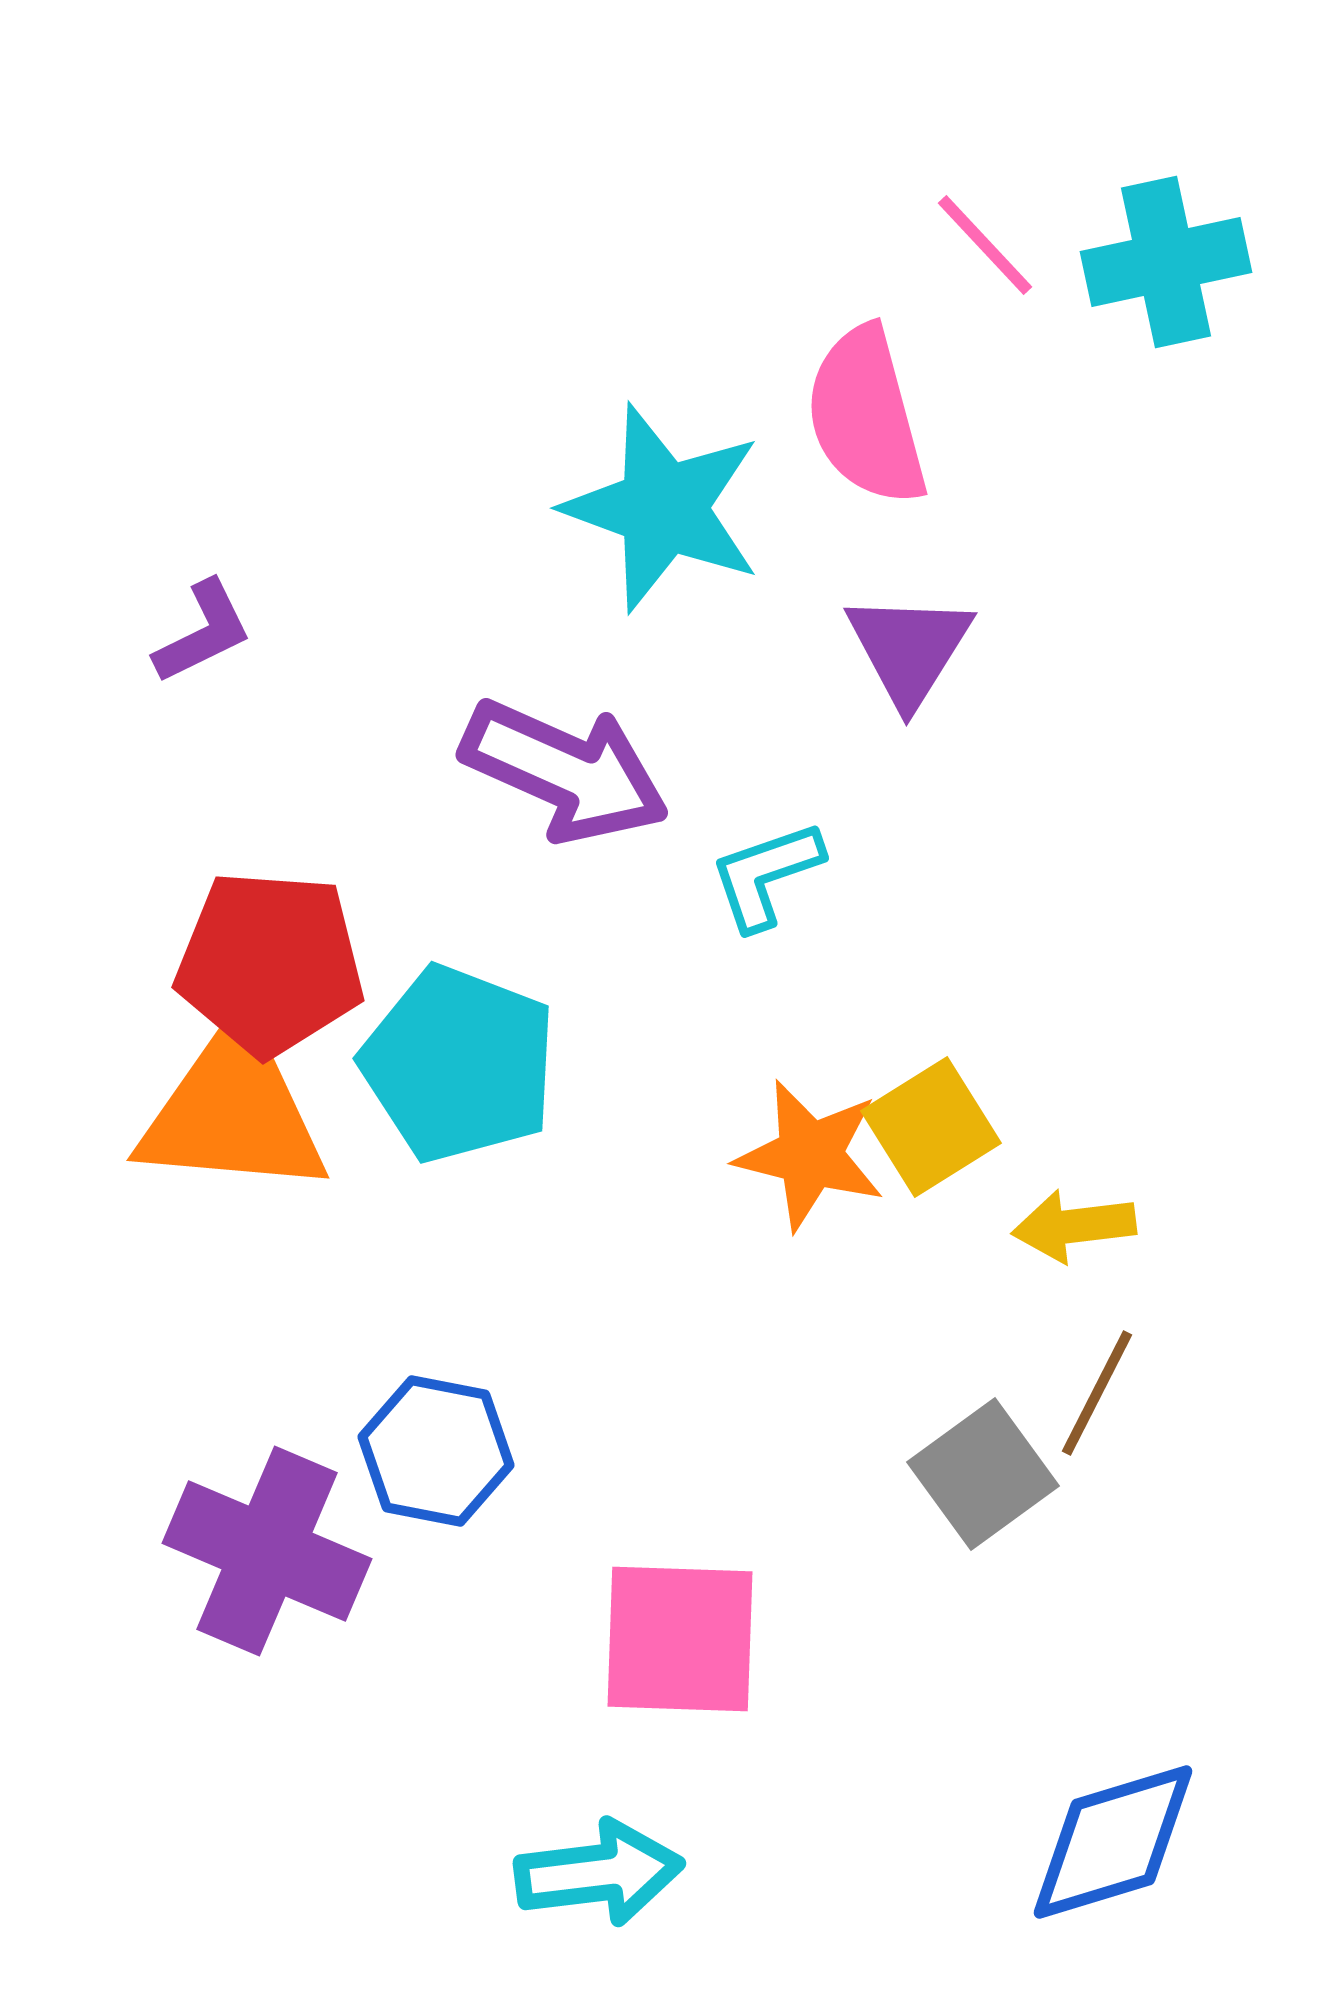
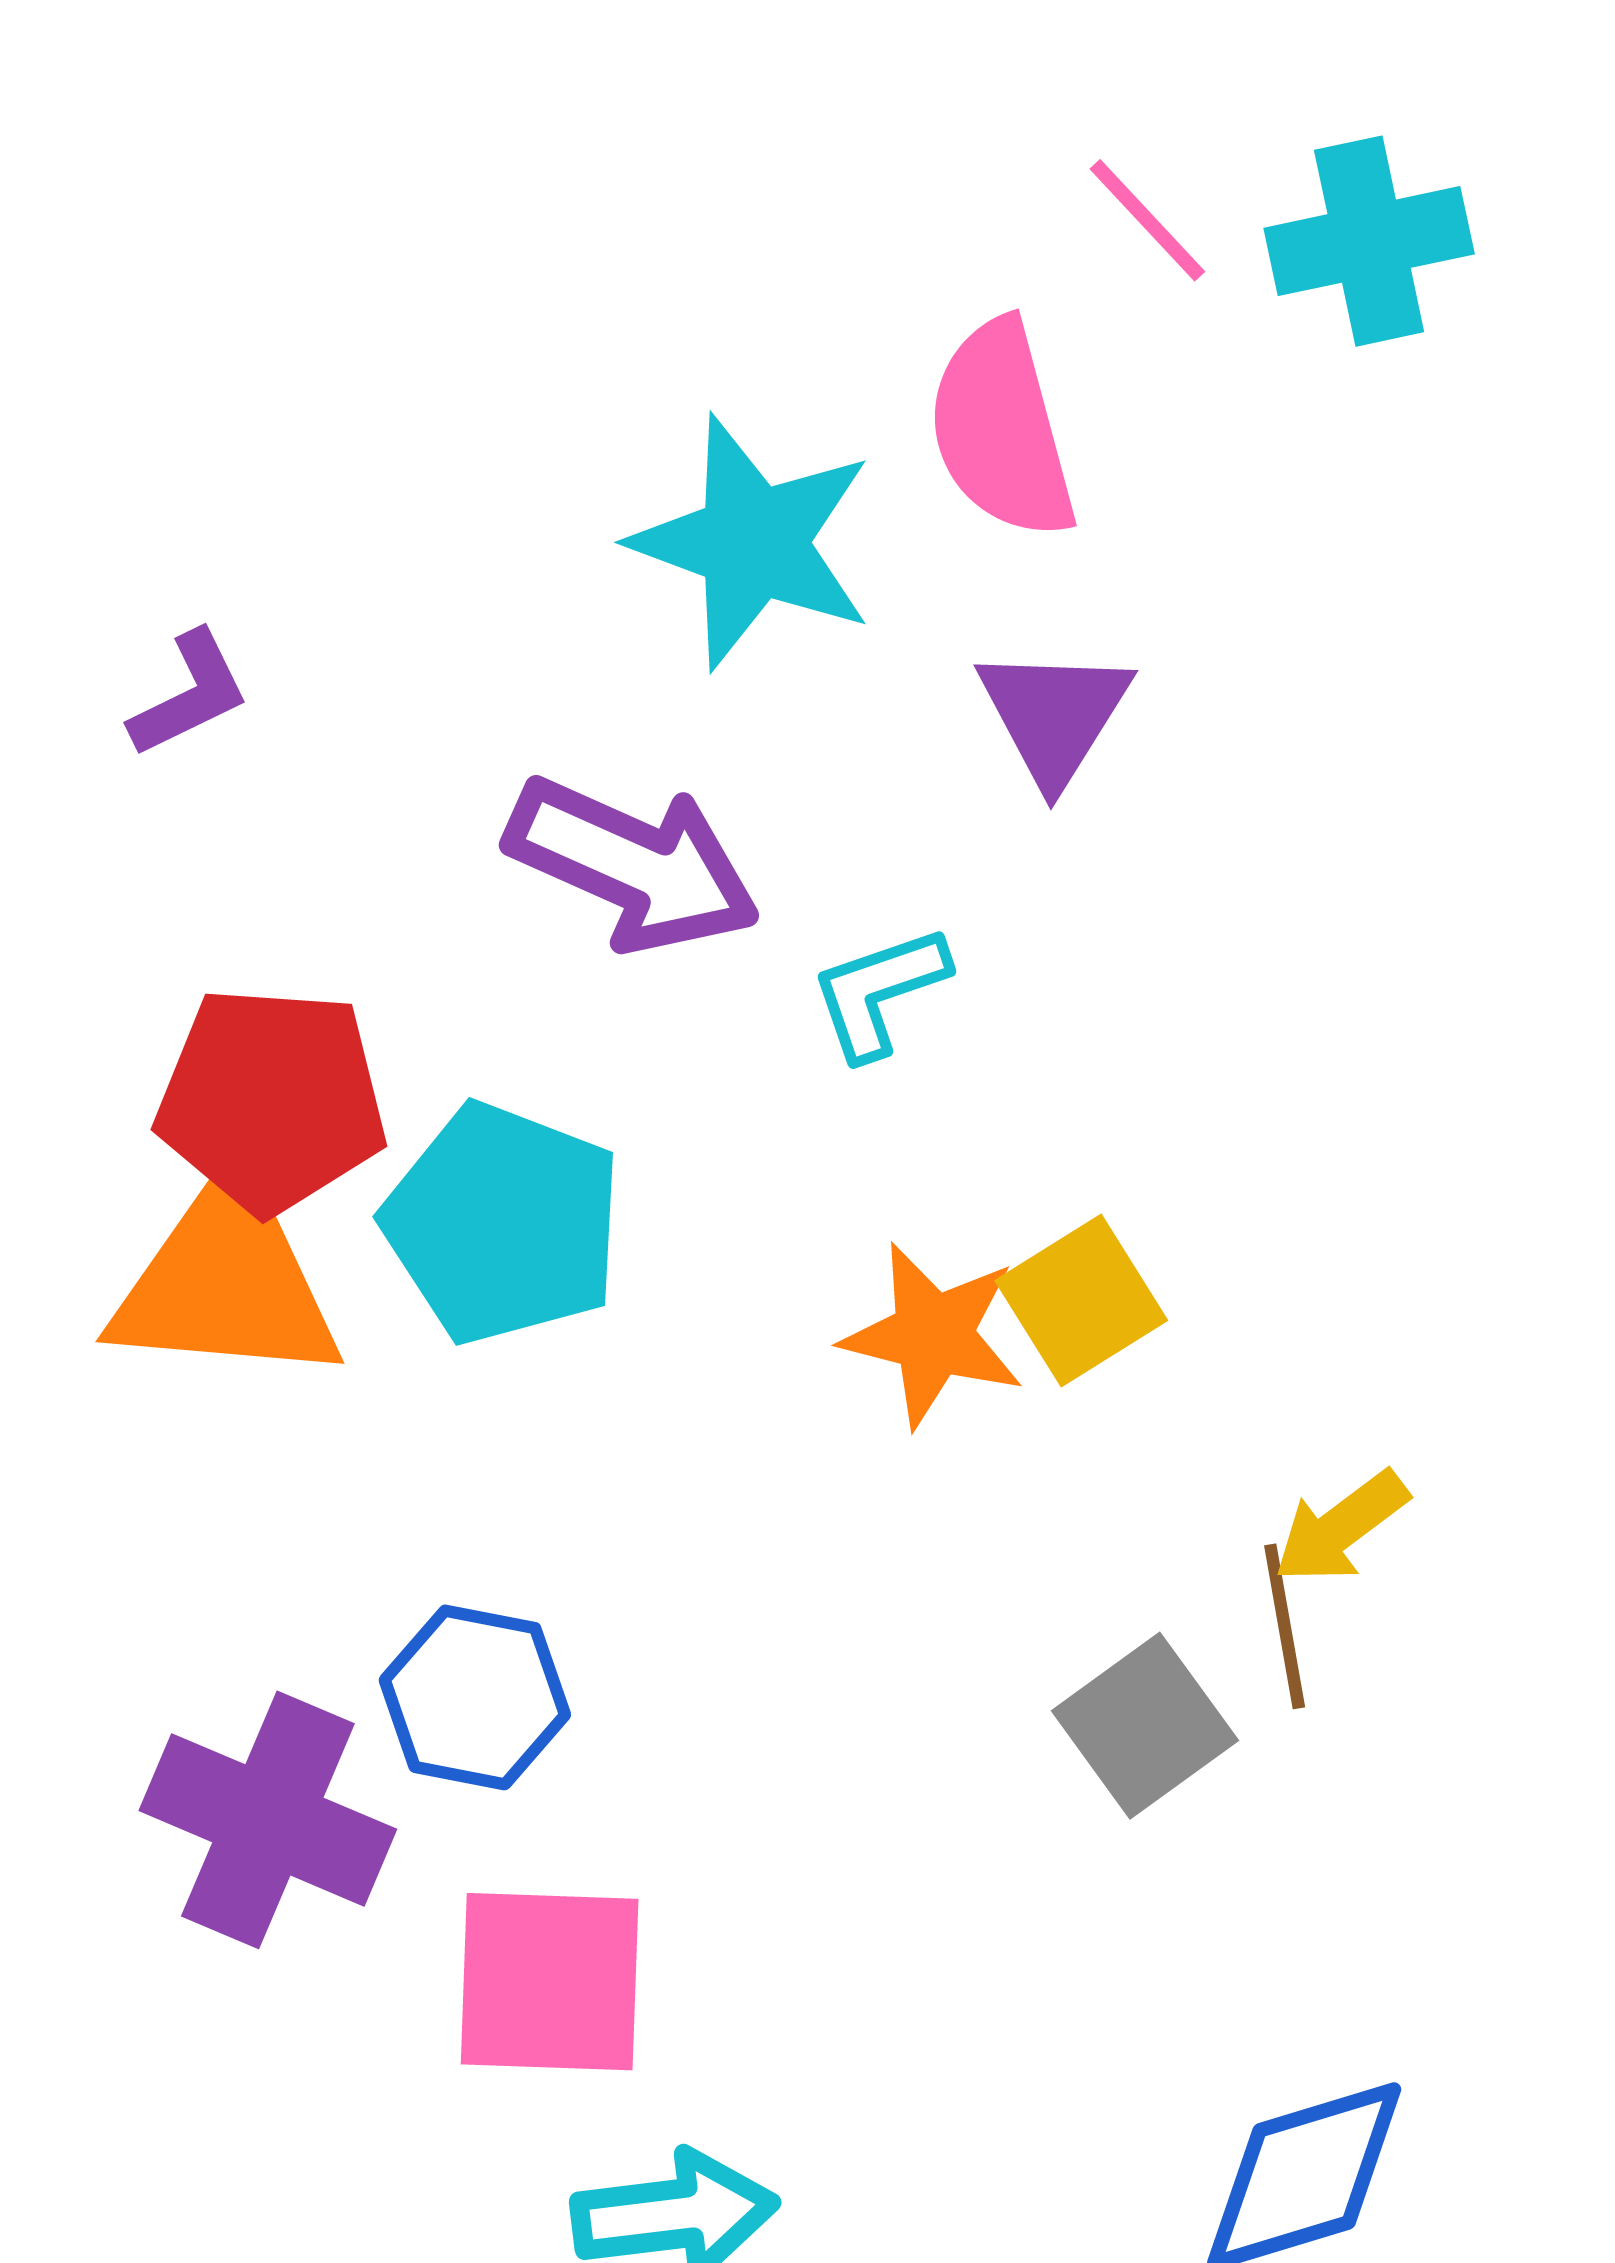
yellow arrow: (1074, 1226) -> (1341, 1527), moved, turned -30
brown line: (1097, 1393) -> (1285, 1626), turned -37
pink square: (680, 1639) -> (550, 1982), moved

